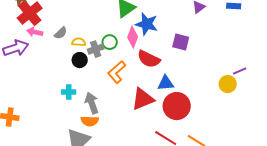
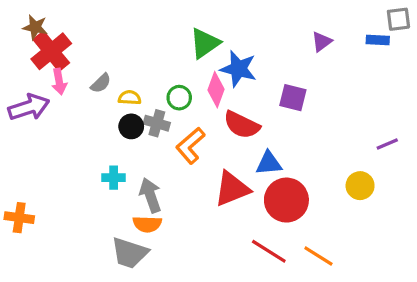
pink arrow: (35, 32) -> (59, 82), turned -112
gray cross: (96, 49) -> (157, 123), moved, turned 35
yellow circle: (228, 84) -> (360, 186), moved

